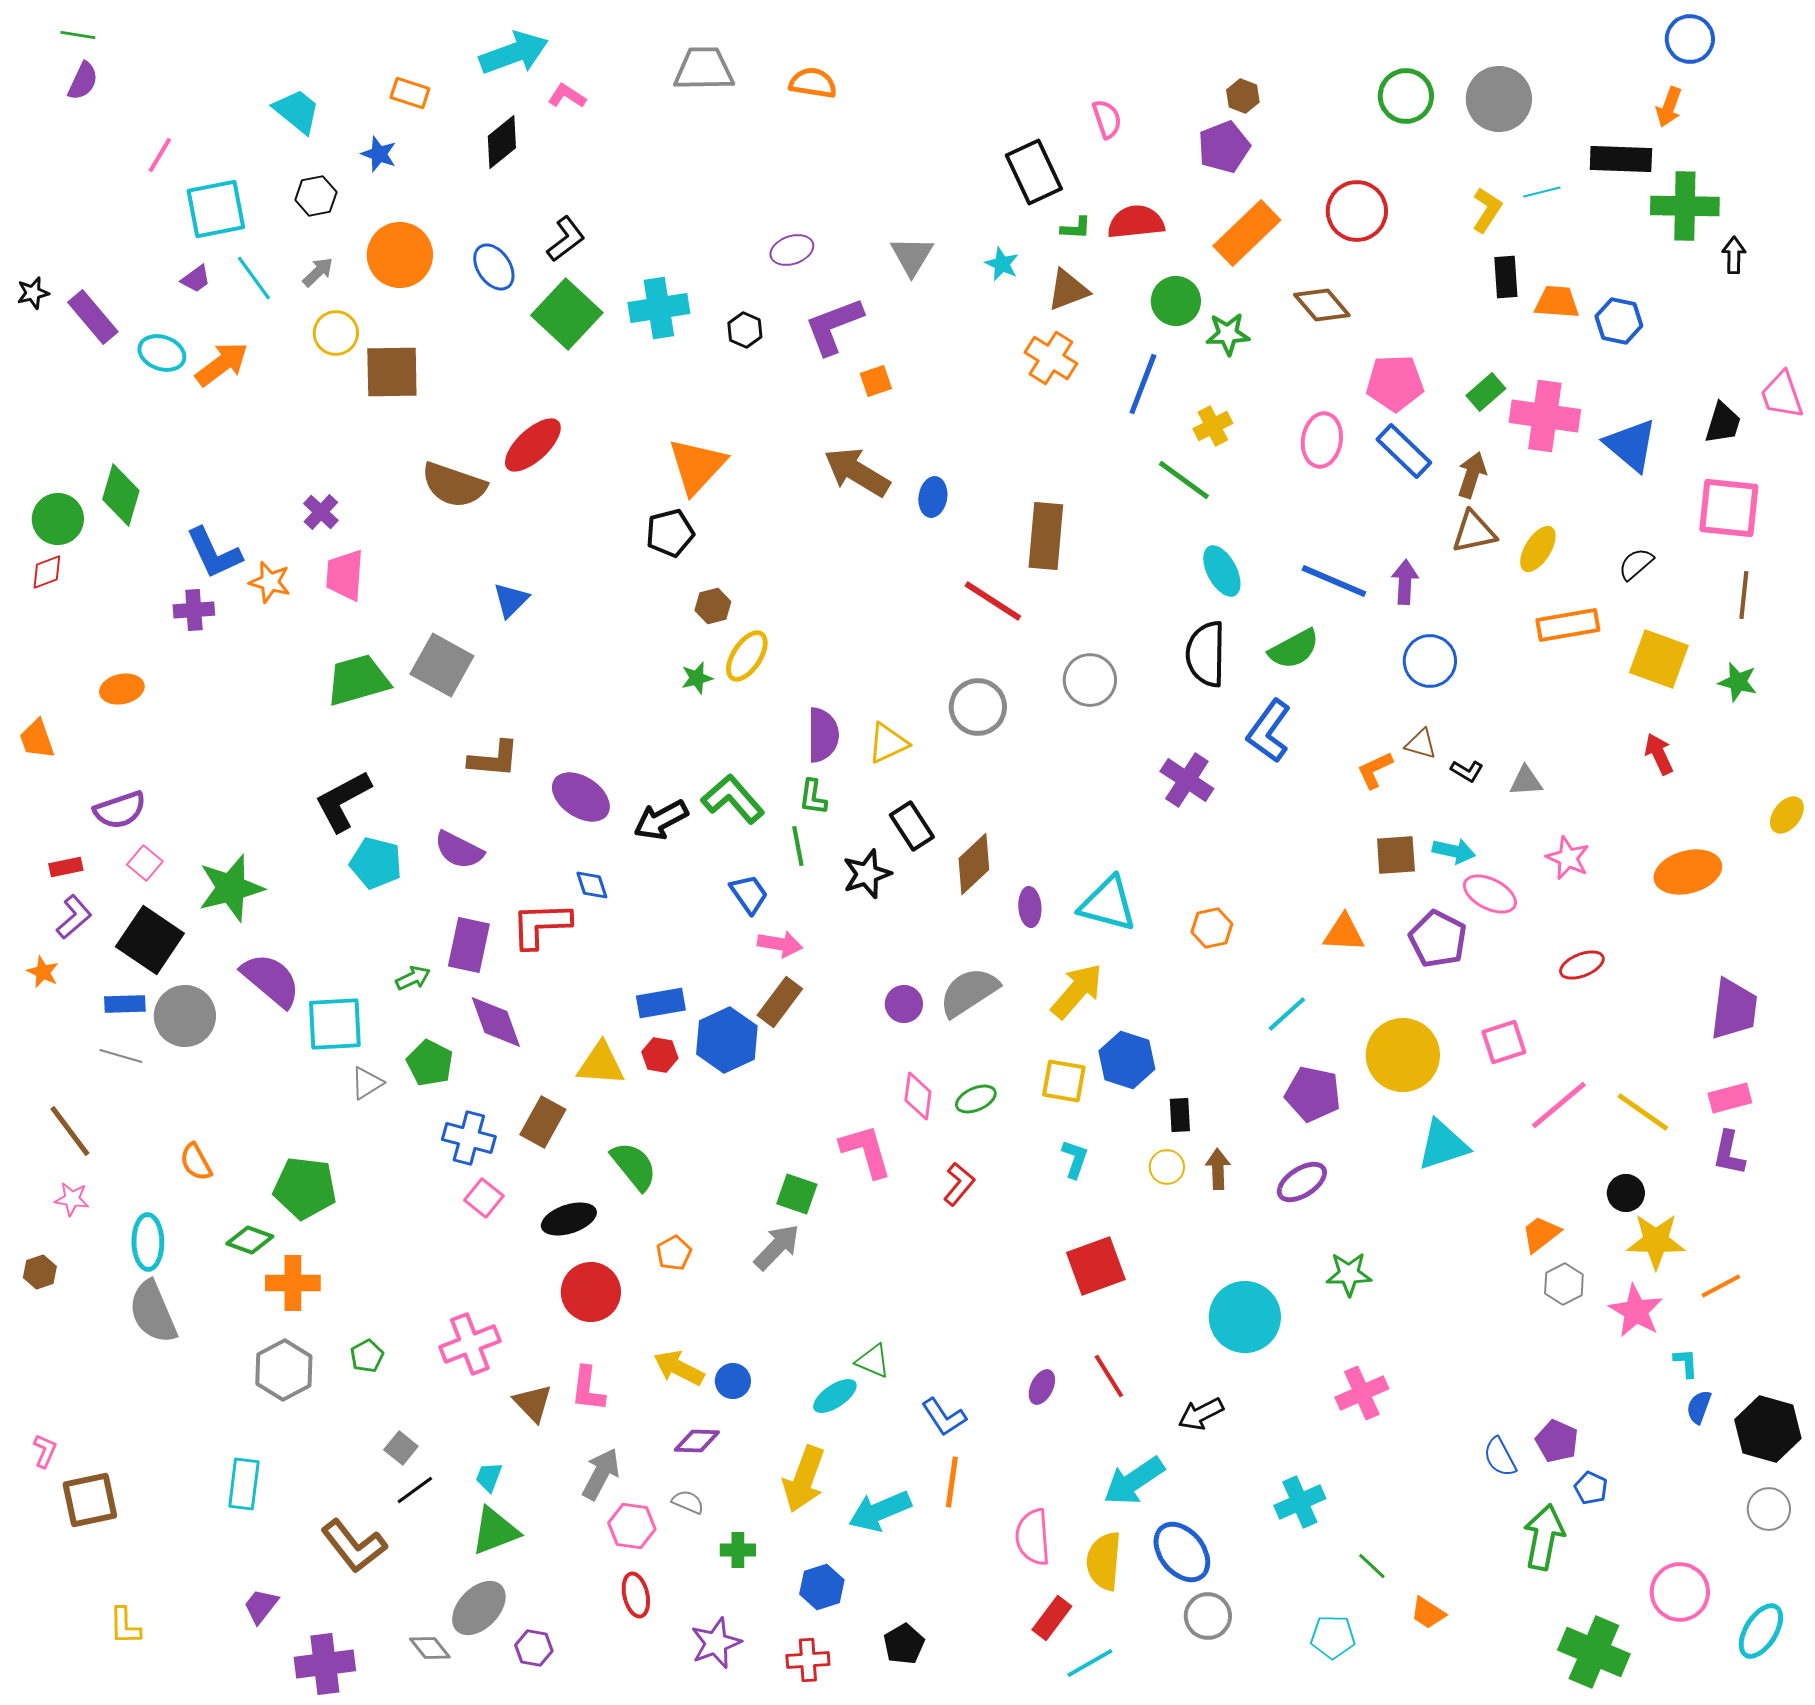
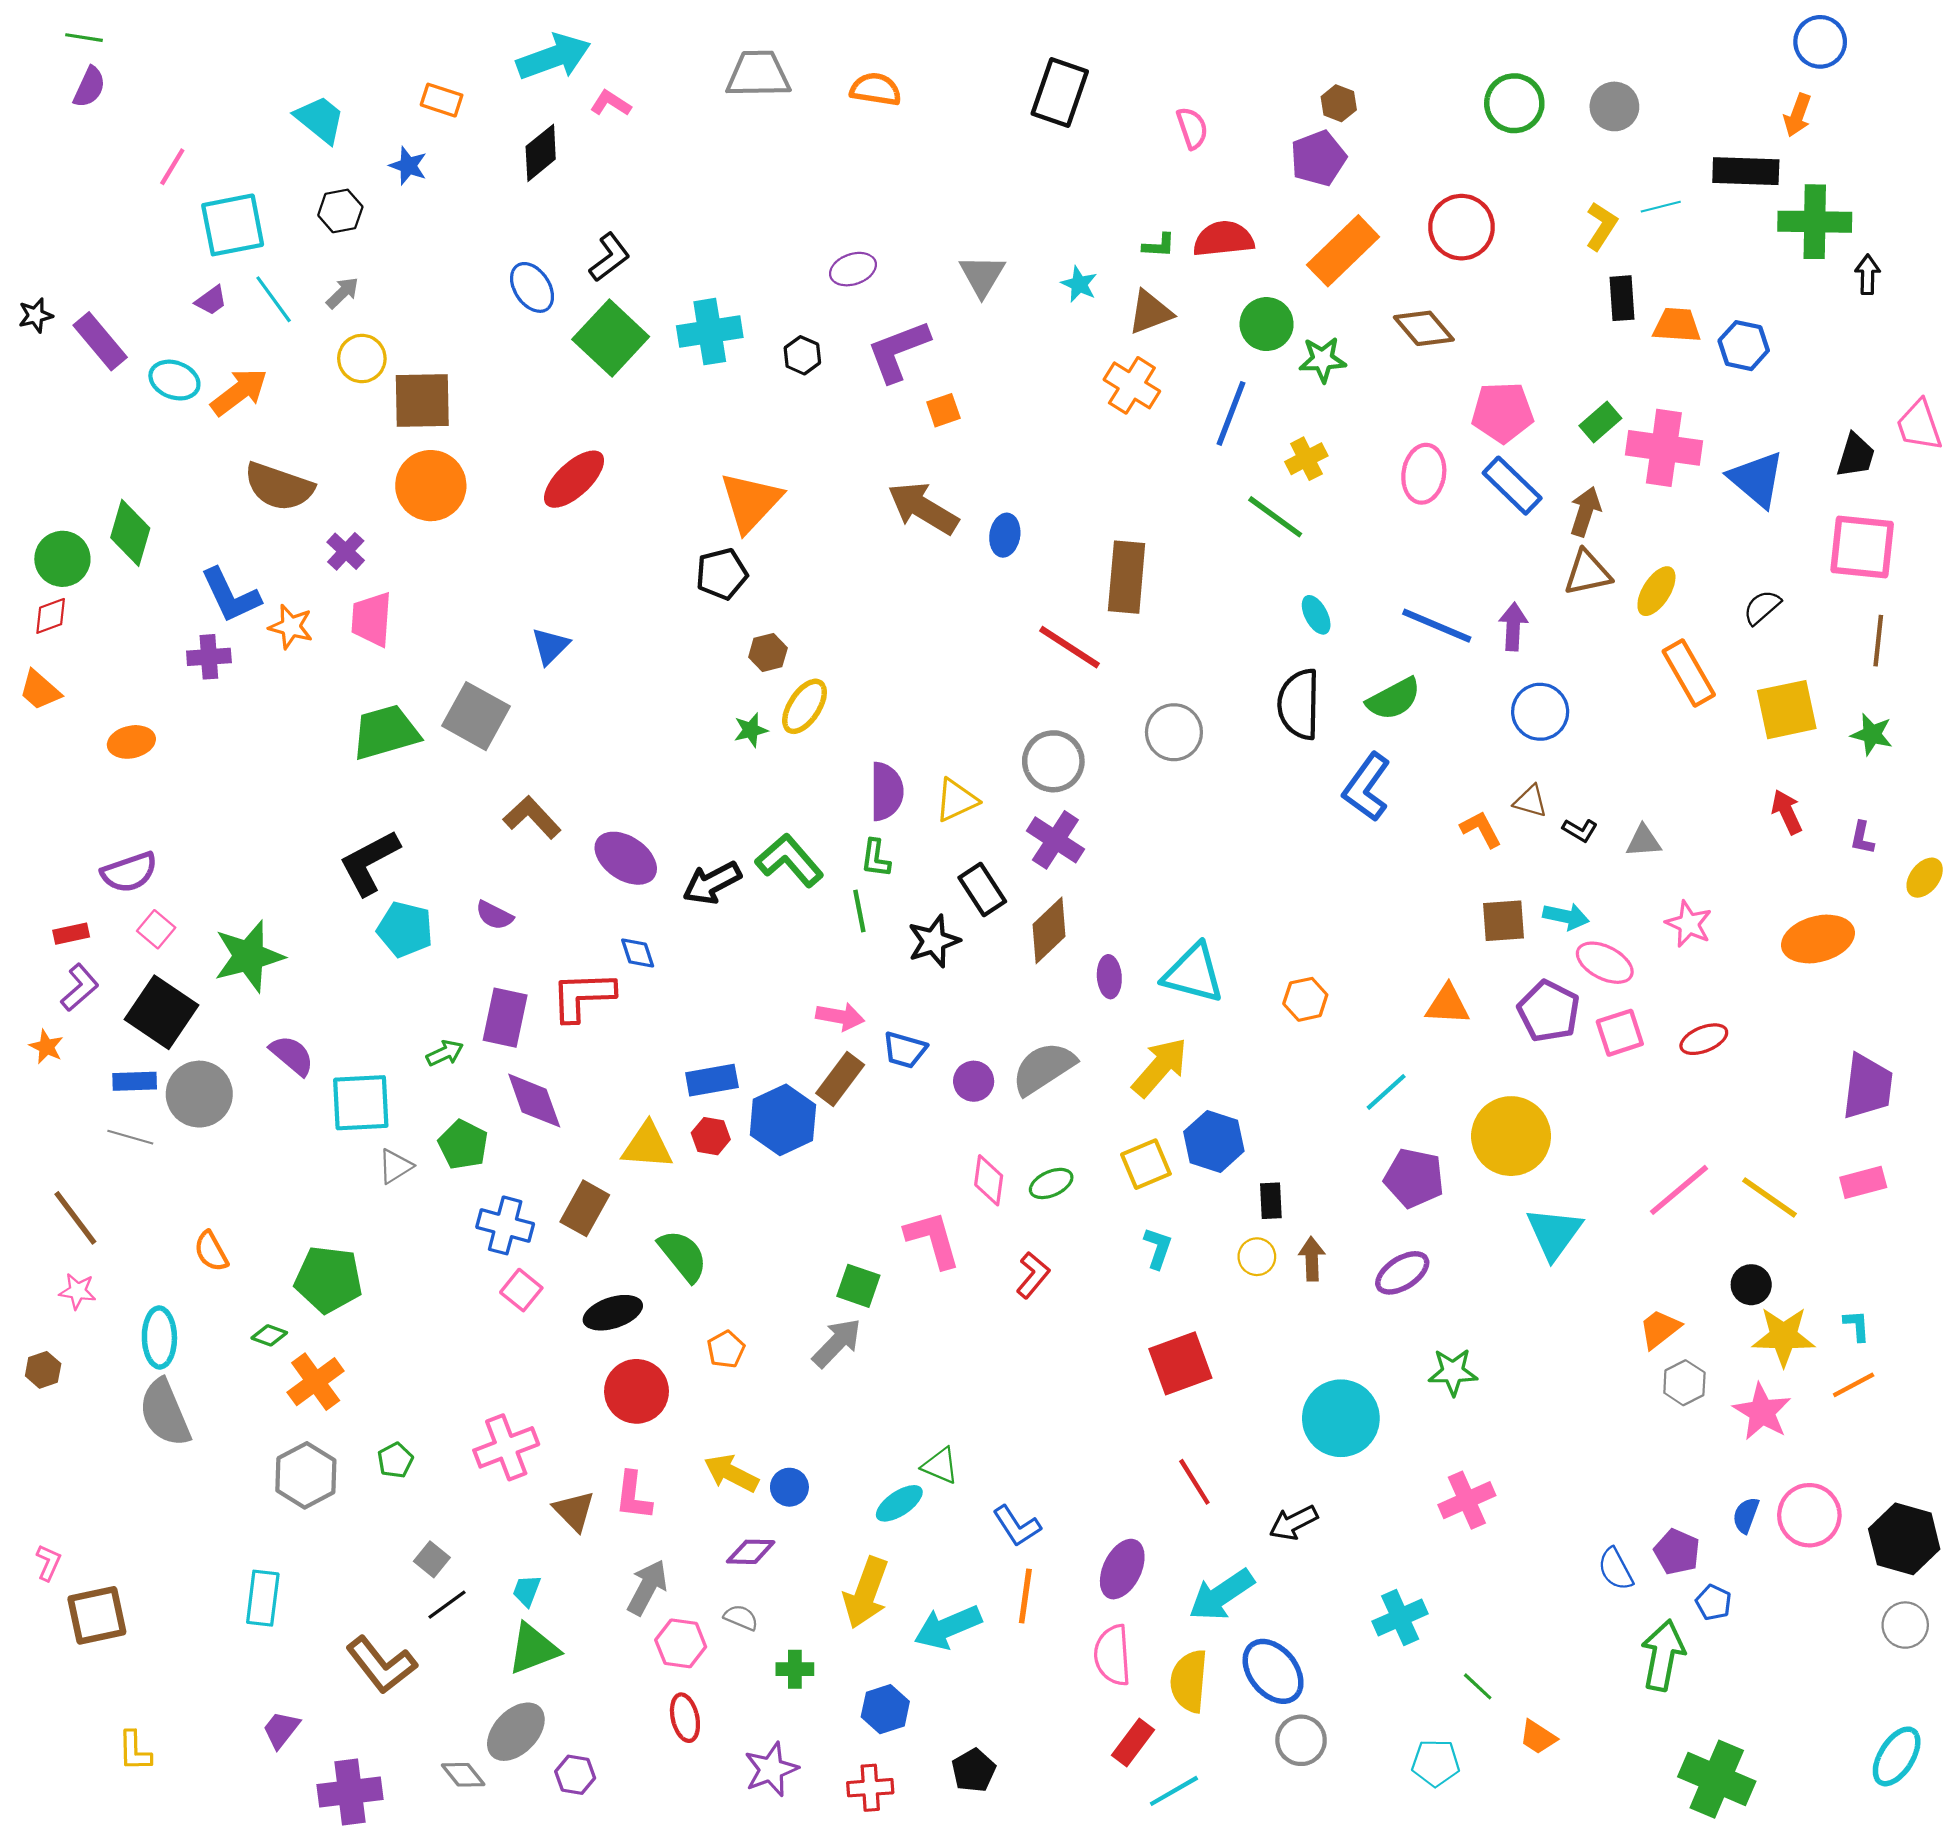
gray circle: (1499, 99) -> (1614, 106), size x0.7
black rectangle: (1034, 172) -> (1060, 92), moved, turned 44
orange circle: (400, 255) -> (431, 486), moved
brown semicircle: (454, 485) -> (279, 487), moved
cyan ellipse: (1222, 571) -> (1316, 615), size x0.7
orange rectangle: (1568, 625) -> (1689, 673), turned 70
yellow square: (1659, 659) -> (1787, 710), turned -32
orange trapezoid: (37, 739) -> (40, 690), moved, turned -30
brown L-shape: (494, 759) -> (532, 817), turned -138
orange L-shape: (1375, 770) -> (1481, 829), turned 87
purple cross: (1187, 780) -> (1055, 840), moved
purple semicircle: (459, 850) -> (494, 915), size x0.7
blue trapezoid: (749, 894) -> (905, 1050), moved, turned 141
purple semicircle: (271, 980) -> (292, 1055), size x0.7
pink square: (1504, 1042) -> (1620, 1033), moved
yellow square: (1064, 1081) -> (1146, 1164), turned -33
cyan triangle: (1443, 1145) -> (1554, 1233), turned -36
purple L-shape: (1729, 1153) -> (1862, 838), moved, size x0.7
green diamond: (250, 1240) -> (269, 1335), size x0.7
orange cross: (293, 1283) -> (316, 1382), turned -36
cyan L-shape: (1686, 1363) -> (1857, 1326), moved
purple ellipse: (1042, 1387) -> (1122, 1569), moved, size x1.6
blue semicircle: (1699, 1407) -> (1746, 1515), moved
pink circle: (1680, 1592) -> (1809, 1515), moved

